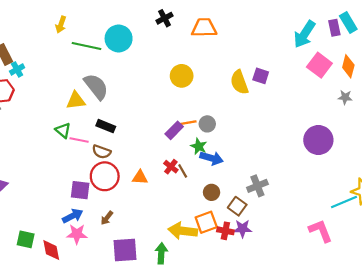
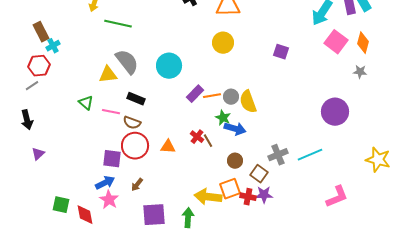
cyan circle: (119, 38) -> (169, 66), moved
yellow circle: (182, 76) -> (223, 43), moved
yellow semicircle: (239, 82) -> (248, 102), moved
green triangle: (63, 130) -> (86, 103), moved
purple rectangle: (174, 130) -> (195, 94), moved
cyan line: (344, 202) -> (310, 155), moved
pink L-shape: (321, 231) -> (337, 197), turned 90
pink star: (77, 234) -> (109, 200), turned 30

